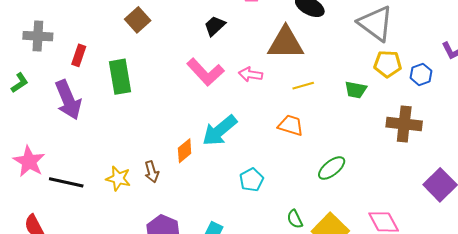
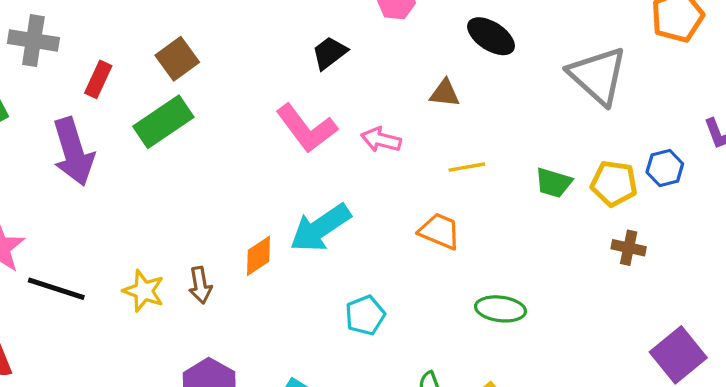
brown square: (138, 20) -> (177, 59), moved
brown triangle: (286, 43) -> (445, 93), size x0.5
yellow pentagon: (388, 64) -> (614, 183), moved
green rectangle: (120, 77) -> (163, 122), turned 60
brown cross: (404, 124) -> (629, 248), size x0.6
green ellipse: (332, 168) -> (501, 309), turned 40

